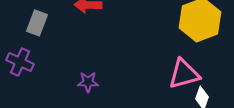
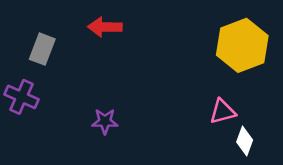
pink triangle: (184, 74) -> (223, 112), size x0.7

